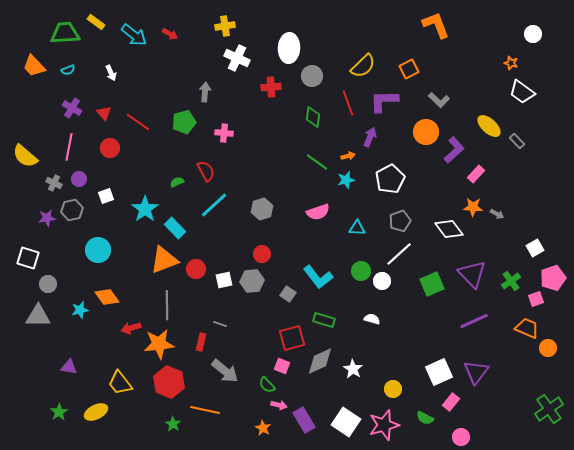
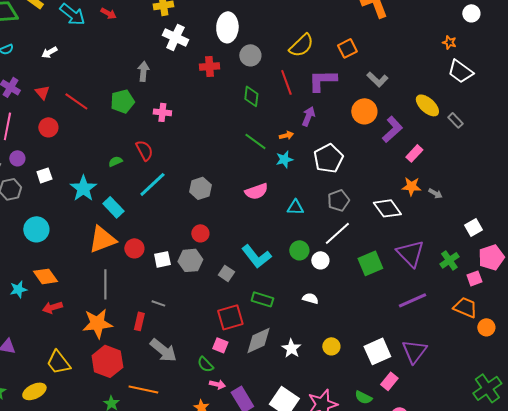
white arrow: (111, 73) -> (49, 52), turned 84
red arrow: (131, 328) -> (52, 307), moved
yellow circle: (393, 389) -> (331, 346), moved

